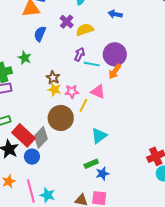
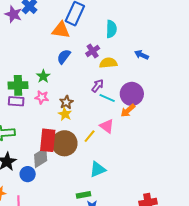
pink star: (72, 92) -> (42, 97), moved
red rectangle: (23, 135) -> (48, 140), moved, turned 40

